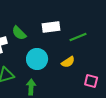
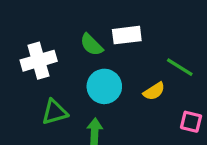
green semicircle: (19, 33) -> (91, 45), moved
green line: (78, 37) -> (180, 67), moved, turned 54

